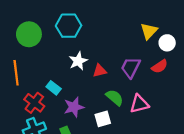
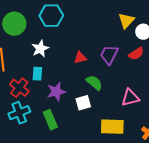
white star: (78, 61) -> (40, 49), moved
cyan rectangle: (54, 88) -> (37, 74), turned 56
pink triangle: (139, 104) -> (130, 98), moved

